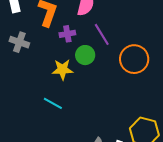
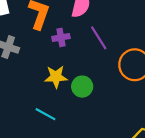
green circle: (85, 55) -> (82, 87), moved

